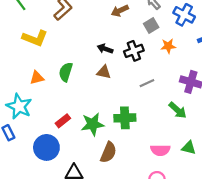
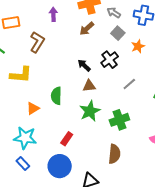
black arrow: (105, 49) -> (84, 65), turned 40
green star: (93, 124) -> (90, 111), moved

